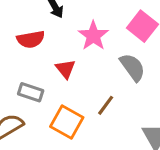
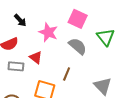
gray rectangle: (31, 92) -> (16, 66), moved

